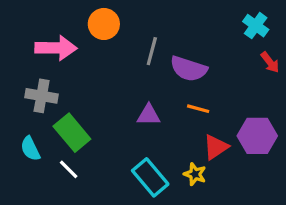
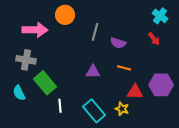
red arrow: (270, 62) -> (154, 39), moved
purple semicircle: (189, 69) -> (118, 43), size x0.7
red triangle: (216, 147) -> (135, 92), turned 36
white line: (69, 169) -> (60, 106), moved, turned 40

